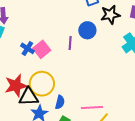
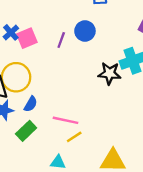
black star: (110, 15) -> (109, 73), moved

